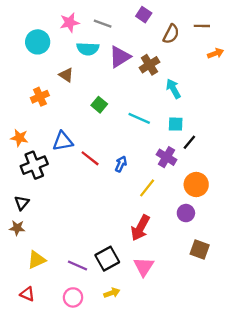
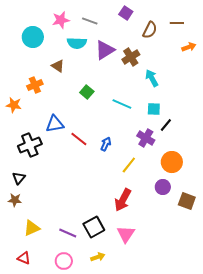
orange star: (19, 138) -> (14, 105), moved
brown square: (200, 250) -> (187, 201), moved

